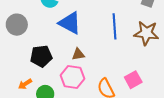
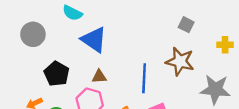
blue line: (114, 26) -> (144, 78), moved
black pentagon: (41, 56) -> (57, 74), turned 30

